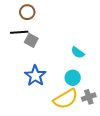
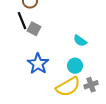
black line: (19, 32) -> (22, 21), turned 72

